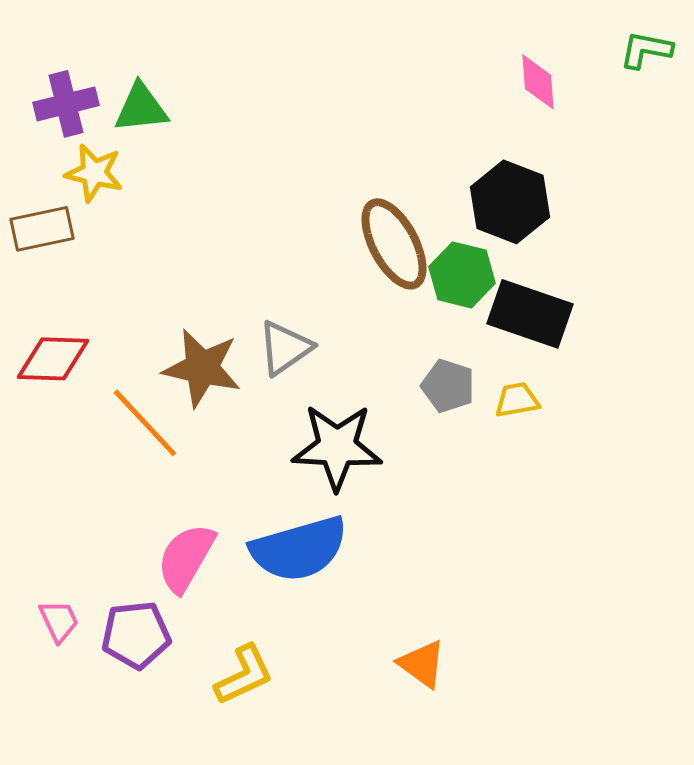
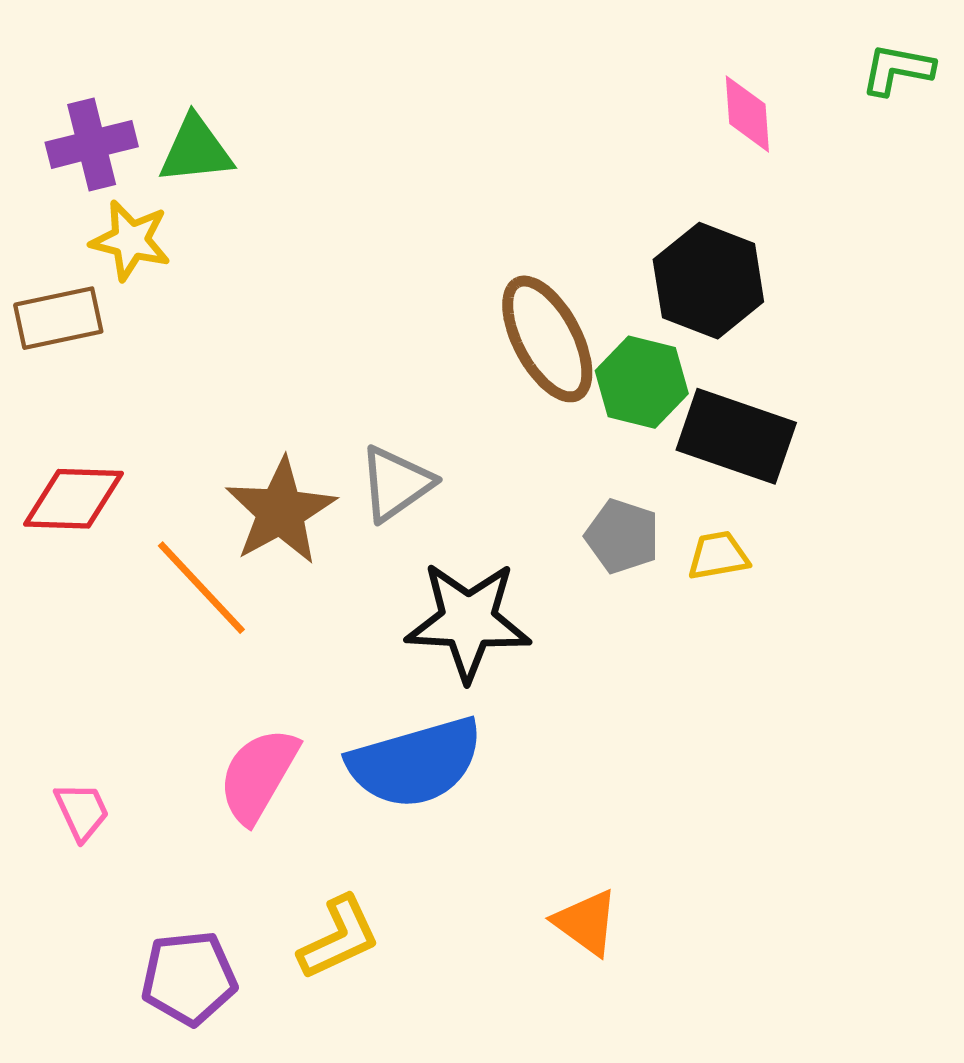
brown star: (202, 368) -> (281, 511), turned 30
pink trapezoid: (59, 621) -> (82, 811), moved
purple pentagon: (136, 635) -> (189, 978), moved

